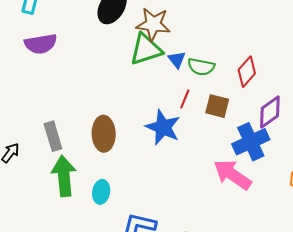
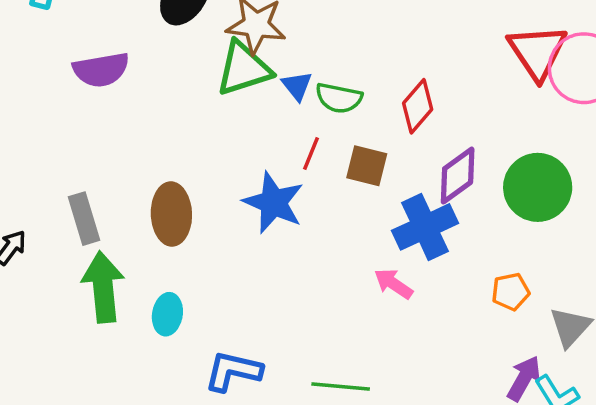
purple semicircle: (41, 44) -> (101, 70), moved
pink arrow: (232, 175) -> (394, 284), size x0.6

